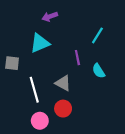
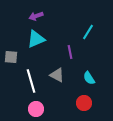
purple arrow: (50, 17) -> (36, 16), moved
cyan semicircle: (99, 71) -> (89, 78), moved
red circle: (63, 109) -> (84, 103), moved

